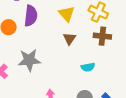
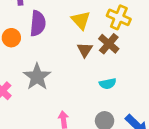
brown cross: (102, 36) -> (109, 44), moved, turned 36
gray star: (29, 60) -> (37, 77), turned -30

